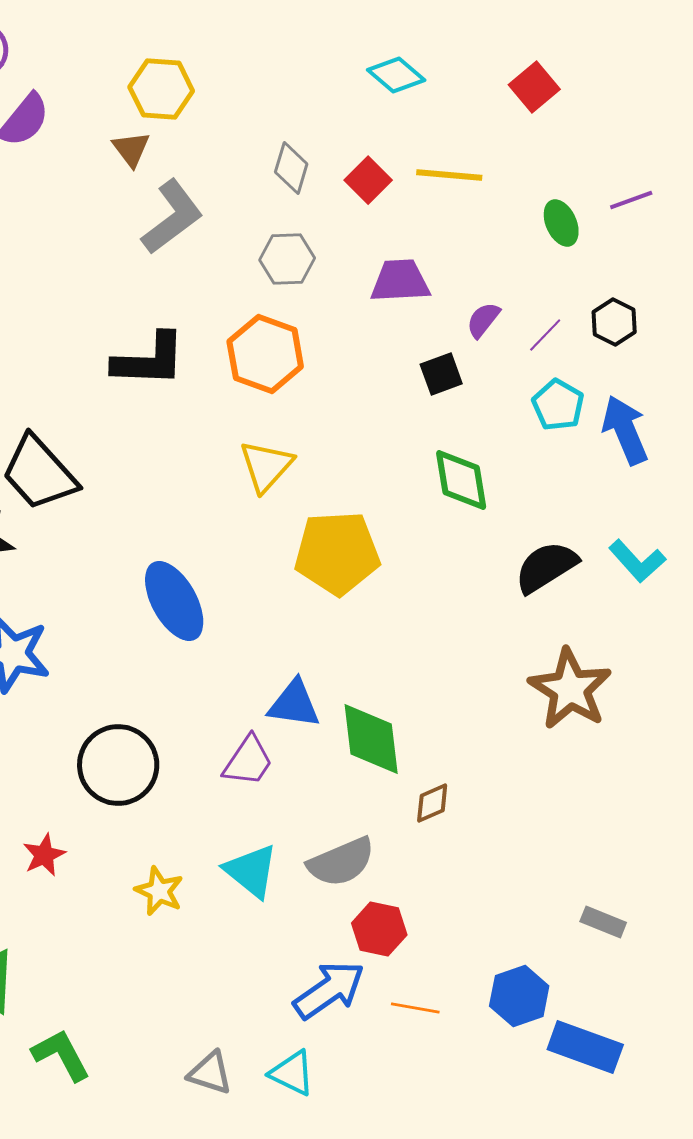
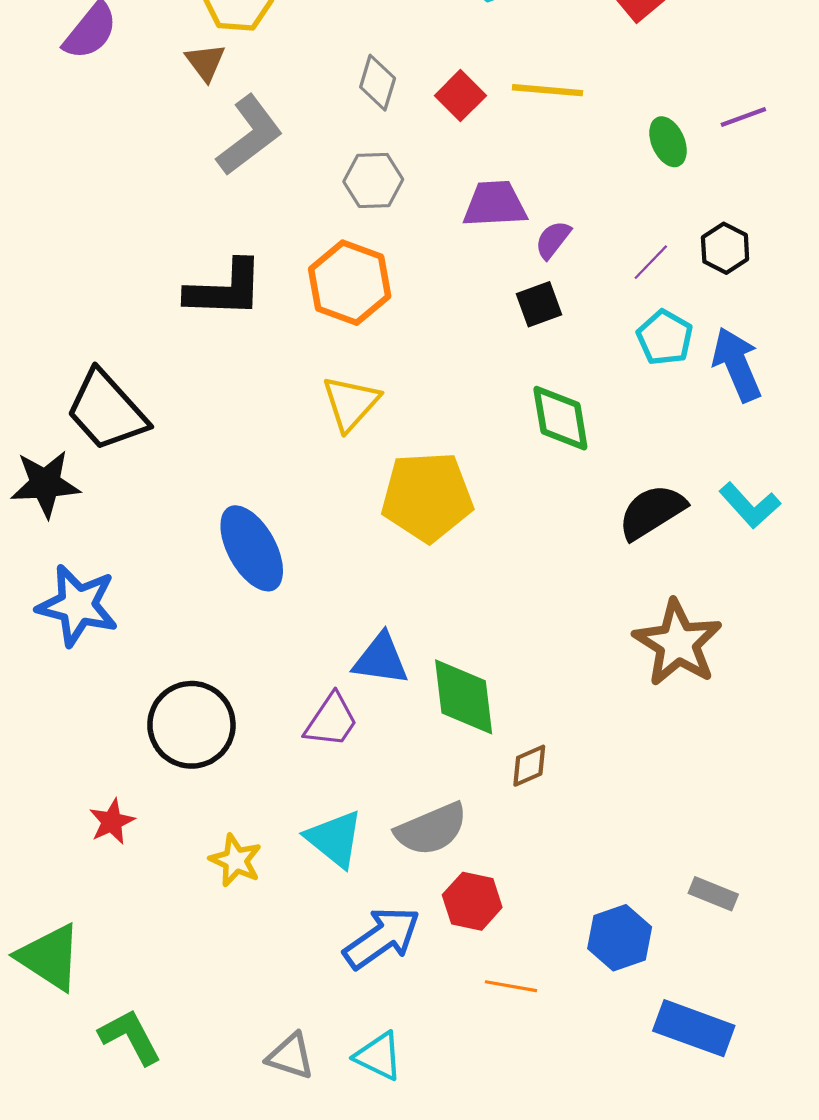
purple semicircle: (483, 320) -> (553, 240), moved
blue arrow: (329, 990) -> (382, 938), moved
blue hexagon: (519, 996) -> (620, 938), moved

